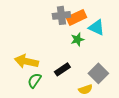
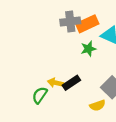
yellow arrow: (26, 61) -> (56, 83), moved, size x0.6

